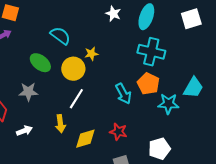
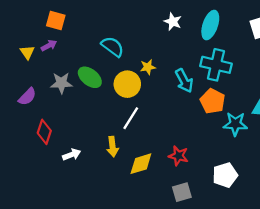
gray star: (28, 92) -> (61, 83), moved
cyan arrow: (123, 94) -> (184, 81), moved

